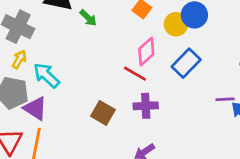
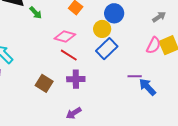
yellow circle: (176, 24) -> (102, 29), moved
pink diamond: (146, 52) -> (65, 36), moved, turned 55

